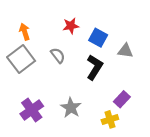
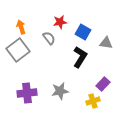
gray semicircle: (58, 55) -> (49, 38), moved
gray star: (71, 108) -> (60, 91), turned 30
purple cross: (32, 110) -> (27, 93), turned 30

